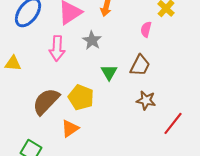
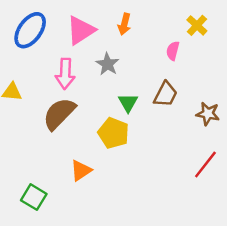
yellow pentagon: (81, 97) -> (114, 133), moved
brown star: (146, 100) -> (208, 114), moved
brown semicircle: (46, 101) -> (59, 114), moved

